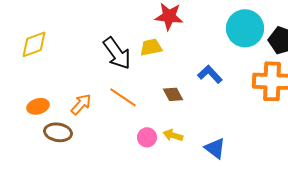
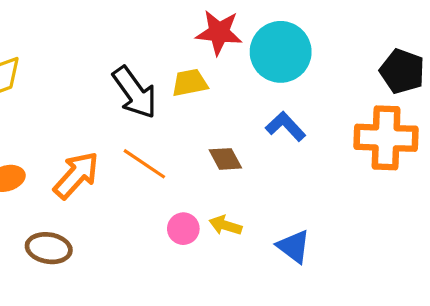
cyan circle: (245, 28) -> (281, 52), moved
orange arrow: (81, 104) -> (76, 175), size x1.4
brown ellipse: (58, 132) -> (49, 248), moved

